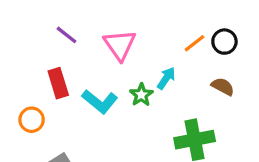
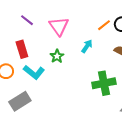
green star: (141, 95) -> (57, 56), moved
cyan L-shape: (100, 101) -> (34, 72), moved

